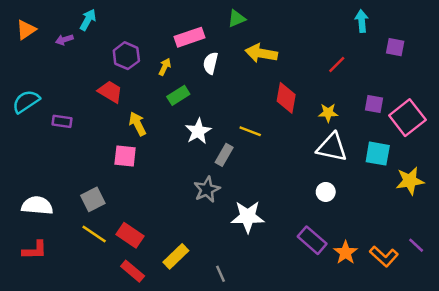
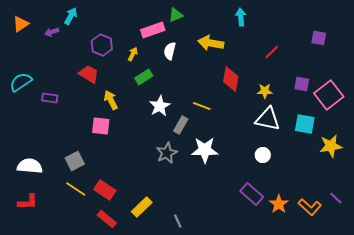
green triangle: (237, 19) -> (176, 15), moved
cyan arrow: (362, 21) -> (241, 17), moved
white star: (248, 217) -> (205, 150), moved

